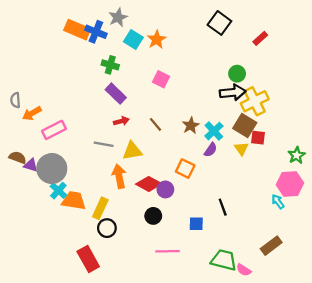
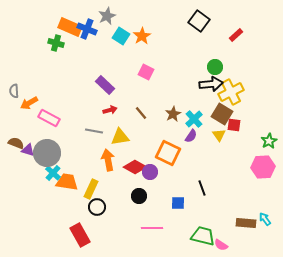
green cross: (110, 65) -> (56, 43), moved
pink rectangle: (54, 130) -> (49, 118), turned 55
orange square: (185, 169) -> (168, 153), size x1.4
cyan arrow: (278, 202) -> (265, 219), moved
brown rectangle: (271, 246) -> (246, 223), turned 42

